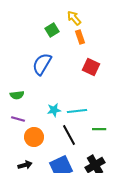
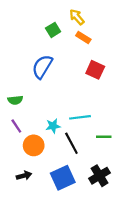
orange rectangle: (80, 37) -> (83, 37), turned -40
cyan star: (54, 110) -> (53, 126), moved
purple line: (18, 119) -> (16, 126), turned 40

